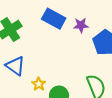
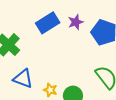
blue rectangle: (54, 19) -> (48, 23), turned -45

